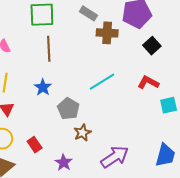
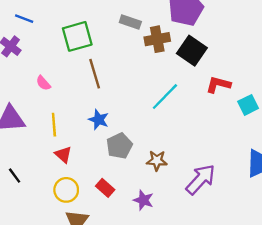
black square: (152, 46) -> (192, 51), moved, size x1.4
gray pentagon: (68, 109) -> (119, 146), moved, turned 30
brown star: (82, 133) -> (157, 161), turned -30

